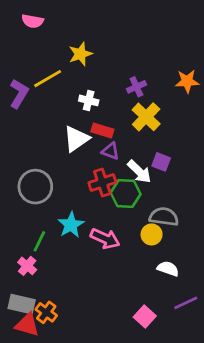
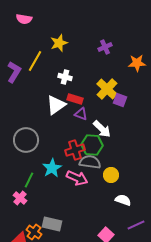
yellow line: (48, 79) -> (35, 61), turned -30
purple cross: (137, 87) -> (105, 47), moved
purple square: (161, 162) -> (120, 100), moved
red cross: (102, 182) -> (75, 150), moved
gray semicircle: (164, 217) -> (90, 162), moved
gray rectangle: (22, 304) -> (52, 224), moved

